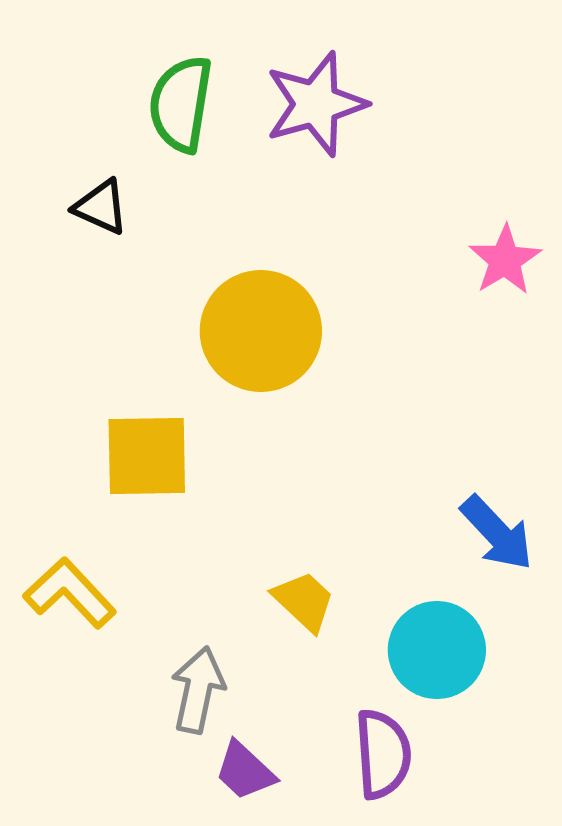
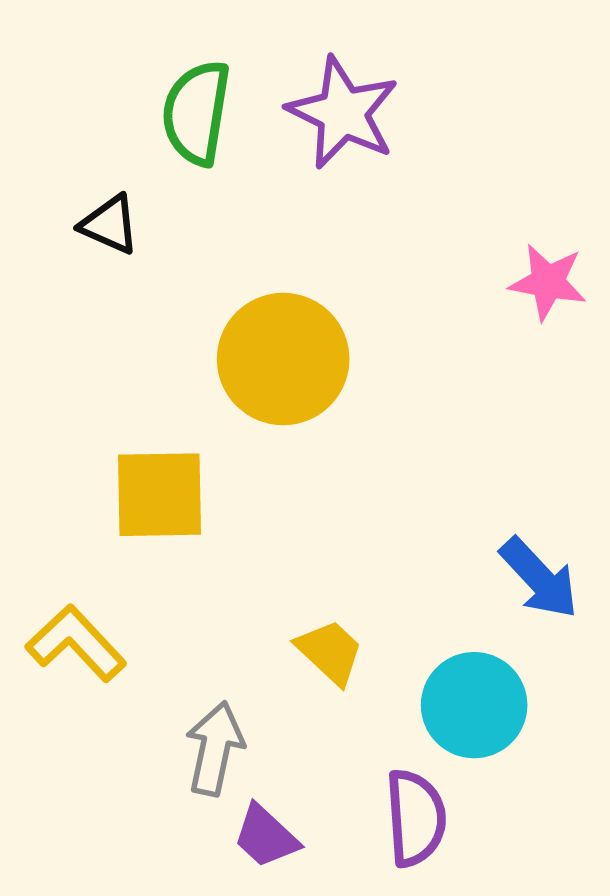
purple star: (316, 104) -> (343, 113), turned -30
pink star: (505, 260) -> (548, 282), turned -30

